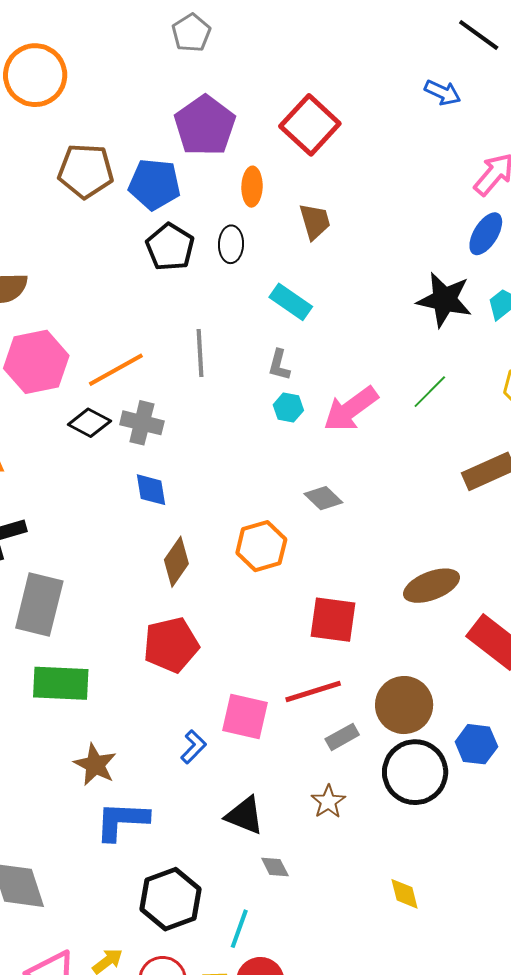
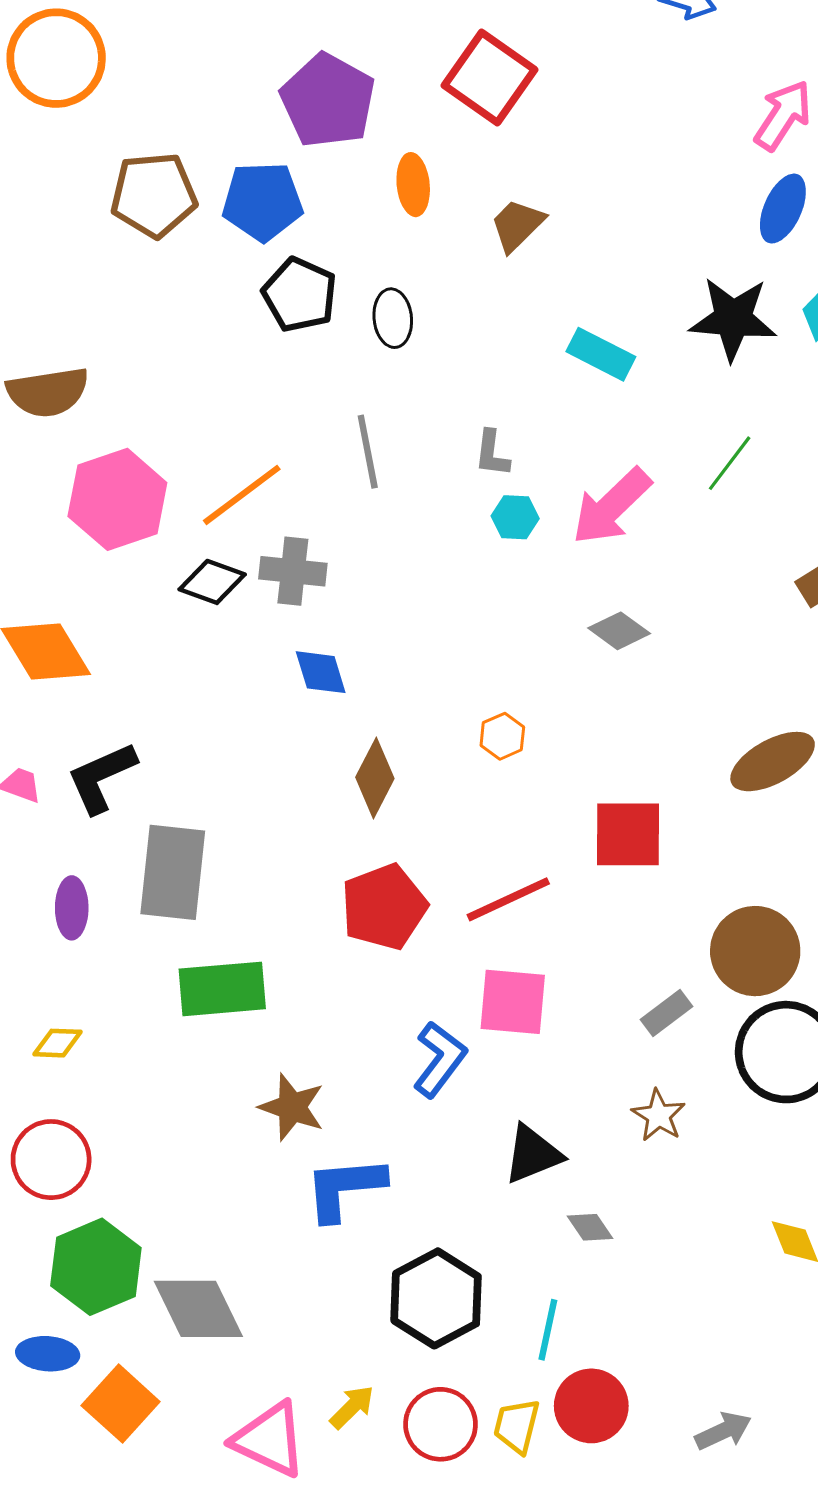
brown trapezoid: (315, 221) -> (517, 225), turned -111
black ellipse: (231, 244) -> (393, 318), moved
cyan rectangle: (291, 302) -> (601, 354), moved
gray diamond: (323, 498) -> (619, 631), moved
orange hexagon: (261, 546) -> (502, 736), size x0.6
red line: (313, 692) -> (508, 899), moved
blue L-shape: (193, 747) -> (440, 1059), size x1.4
black triangle: (245, 815) -> (533, 1154), turned -36

